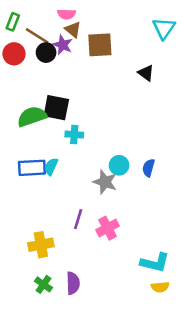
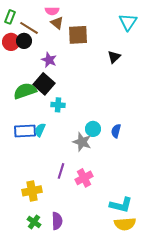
purple star: (63, 45) -> (49, 60), moved
black circle: (46, 53) -> (24, 41), moved
black triangle: (146, 73) -> (114, 57), turned 40
black square: (56, 108) -> (44, 84), turned 30
yellow semicircle: (160, 287) -> (125, 224), size x1.5

